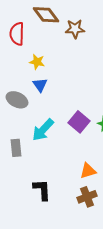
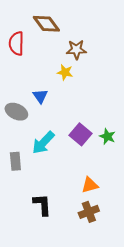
brown star: (75, 29) -> (76, 50), moved
yellow star: (37, 62) -> (65, 72), moved

